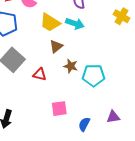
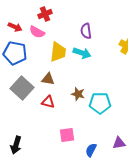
yellow trapezoid: (50, 22) -> (58, 52), turned -115
brown triangle: (56, 46) -> (48, 79), moved, turned 48

